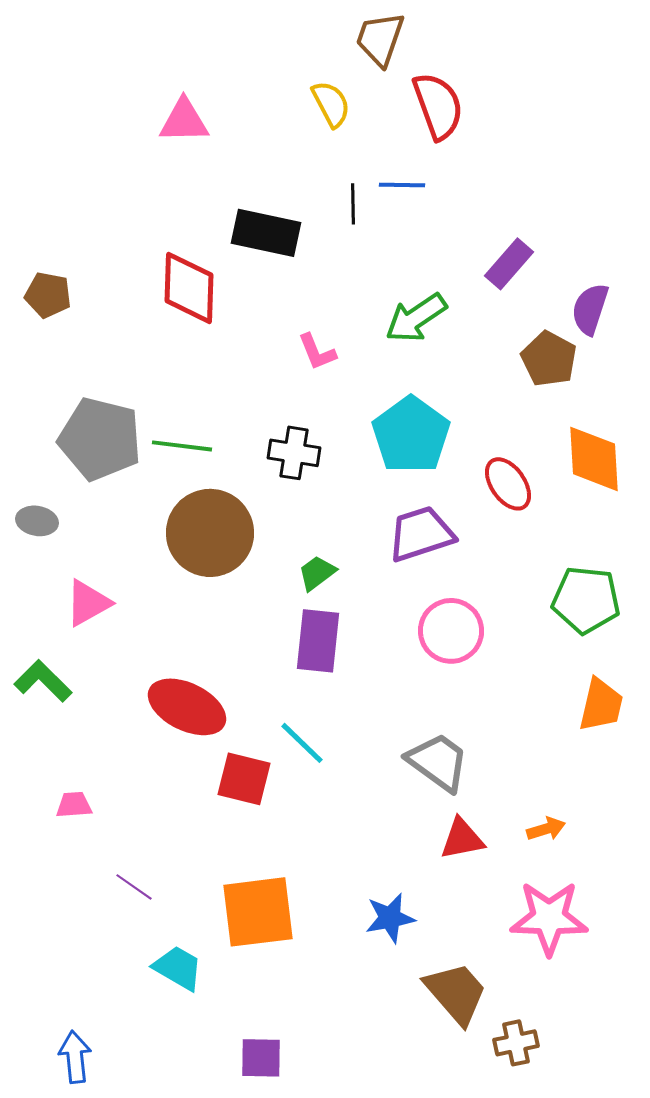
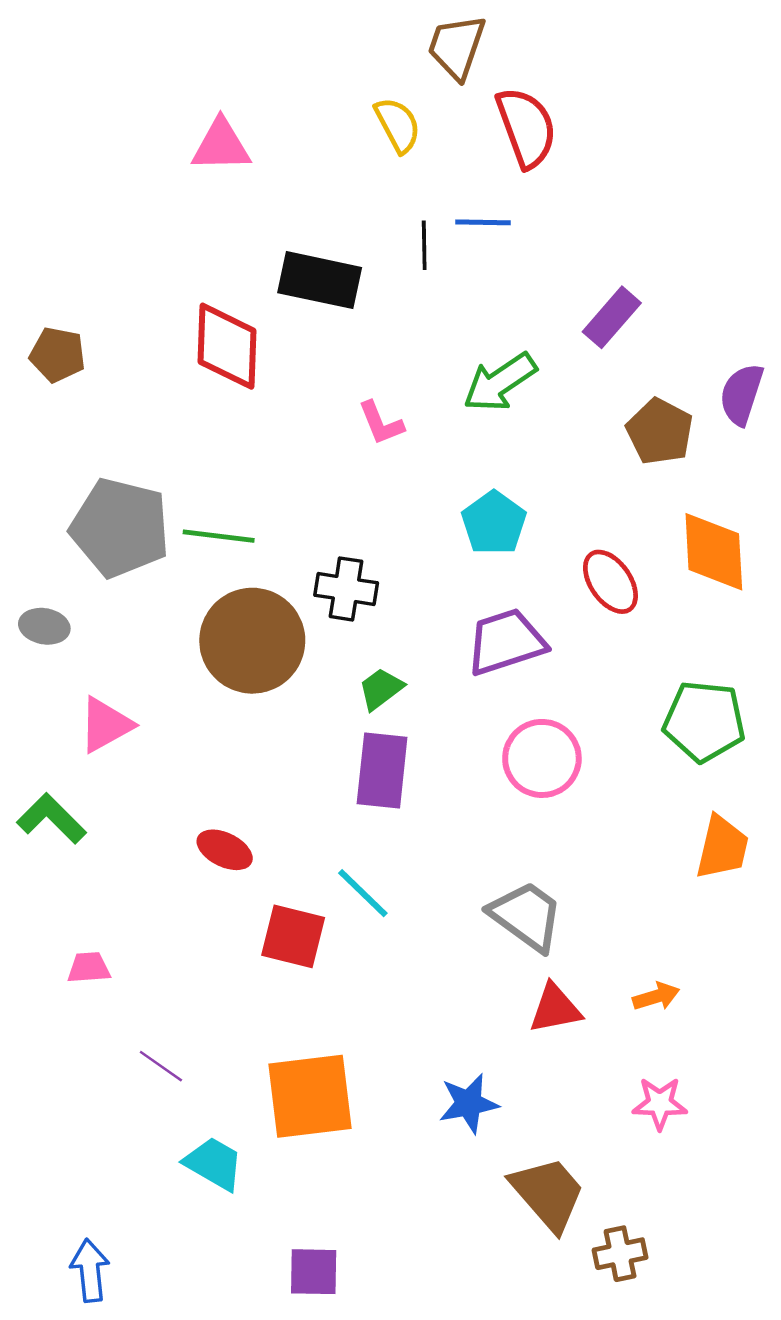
purple semicircle: (590, 309) -> (741, 394), moved
cyan pentagon: (411, 435) -> (494, 523), size x0.7
black cross: (294, 453) -> (346, 589), moved
red ellipse: (187, 707) -> (225, 850), size x0.6
pink star: (549, 918) -> (660, 1103), size x0.6

